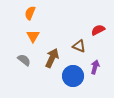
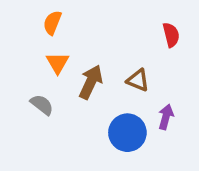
red semicircle: (98, 30) -> (171, 35), moved, turned 104
brown arrow: (52, 58) -> (91, 82), moved

